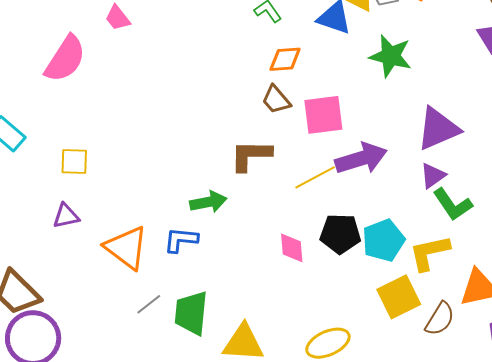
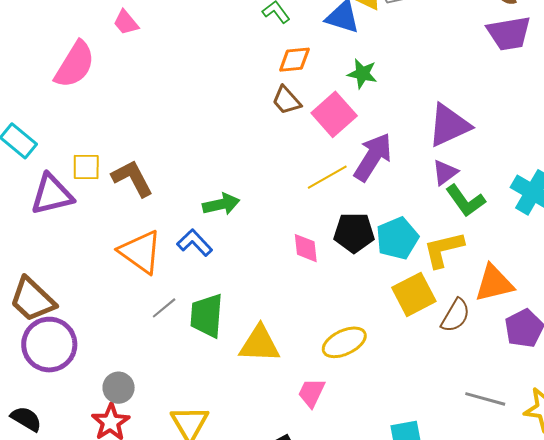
green star: (390, 56) -> (362, 74), moved, size x0.7
pink square: (323, 115) -> (334, 114), turned -33
brown L-shape: (251, 155) -> (132, 178), moved, turned 63
purple arrow: (361, 159) -> (373, 157), turned -39
purple triangle: (66, 216) -> (52, 194), moved, size x1.6
blue L-shape: (181, 240) -> (195, 243), turned 42

